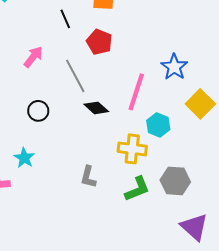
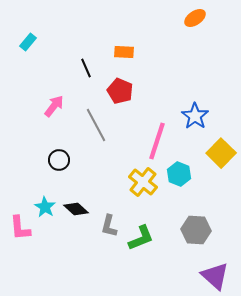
black diamond: (96, 108) -> (76, 209), moved
yellow cross: (132, 149) -> (143, 182), moved, turned 32
green L-shape: (137, 189) -> (141, 238), moved

